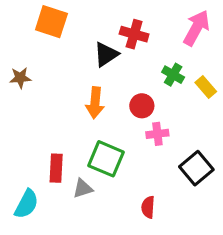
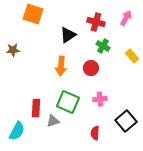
pink arrow: (196, 28) -> (126, 18), size x0.7
red cross: (134, 34) -> (96, 22), moved
green cross: (173, 75) -> (103, 46), moved
pink cross: (157, 134) -> (100, 99), moved
black square: (196, 168) -> (126, 121), moved

